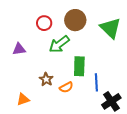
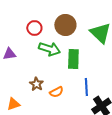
green arrow: (59, 44) -> (49, 49), turned -125
green rectangle: (79, 66) -> (73, 59), moved

